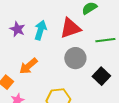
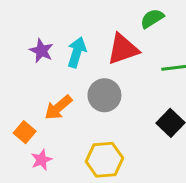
gray circle: (75, 58) -> (104, 95), moved

